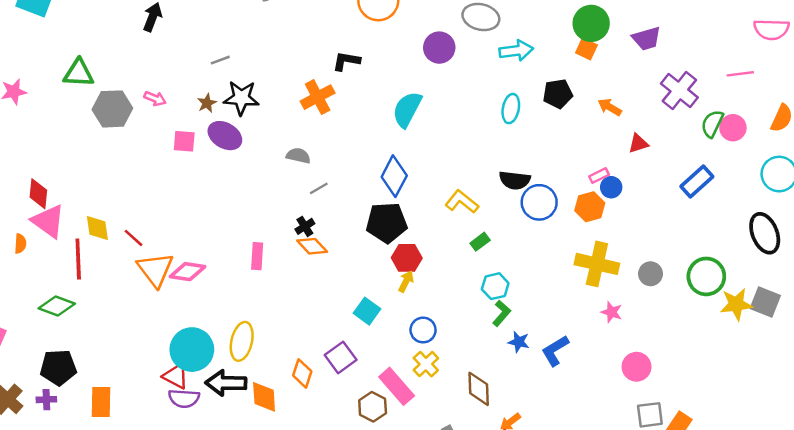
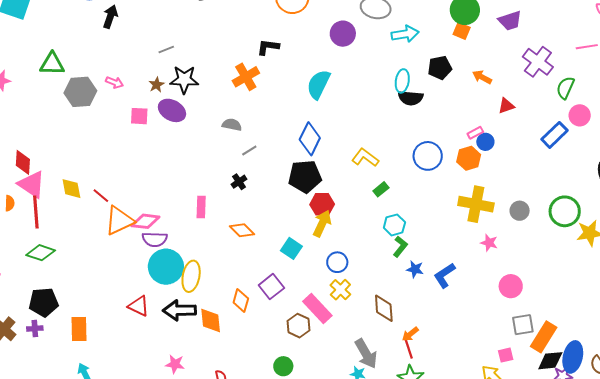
pink circle: (733, 128) -> (580, 115), moved
black semicircle: (515, 180) -> (411, 98), moved
orange diamond: (312, 246) -> (242, 230), moved
red line: (78, 259) -> (36, 212), moved
orange triangle: (155, 270) -> (119, 221), turned 44
yellow arrow: (406, 281) -> (322, 223), size x1.5
cyan circle: (192, 350) -> (166, 267), moved
purple semicircle: (184, 398) -> (155, 239), moved

